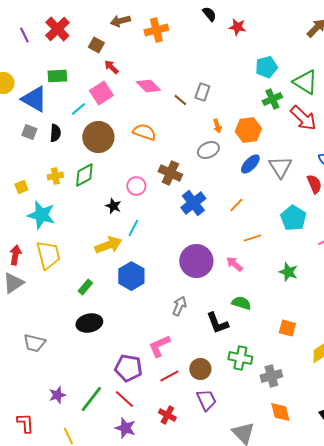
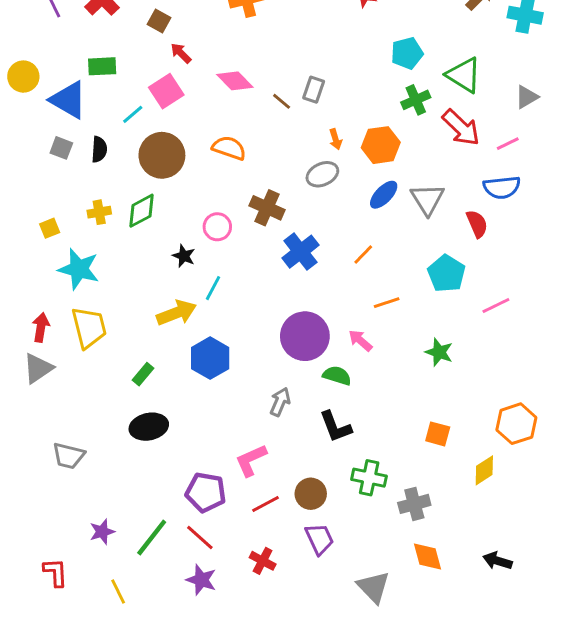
green semicircle: (241, 303) -> (337, 376), moved

